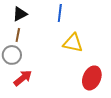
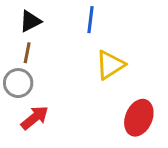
yellow triangle: (73, 43) -> (110, 65), turned -45

